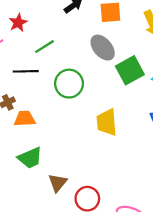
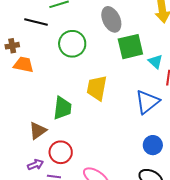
green trapezoid: (30, 158) -> (62, 108), moved, turned -75

